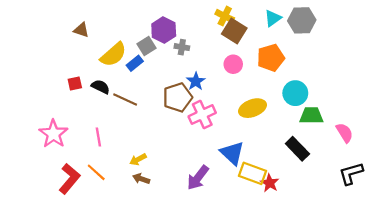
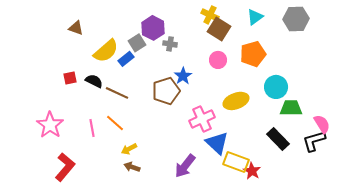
gray hexagon: (302, 20) -> (296, 19), moved
pink cross: (202, 115) -> (202, 119), moved
orange line: (96, 172) -> (115, 123), moved
black L-shape: (351, 173) -> (314, 141), moved

